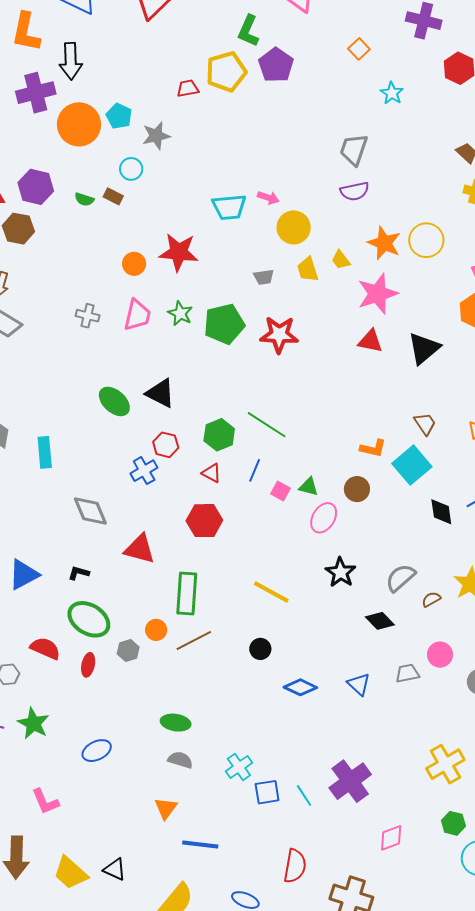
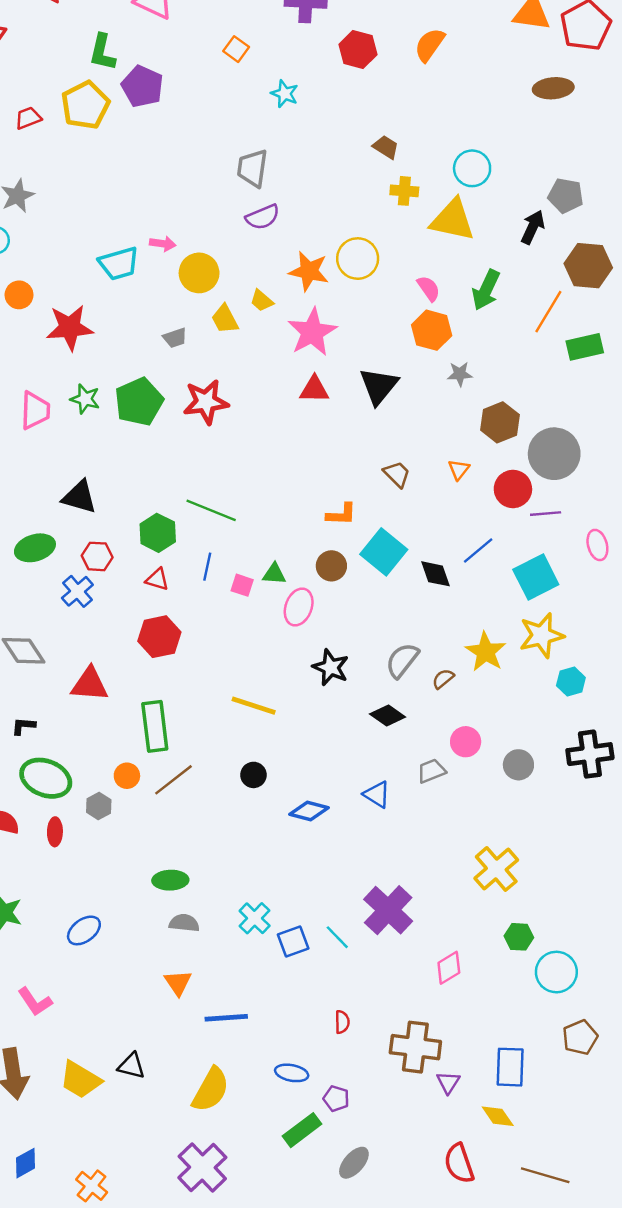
red trapezoid: (188, 88) -> (28, 118), moved
orange circle: (134, 264) -> (19, 295), moved
green ellipse: (114, 401) -> (35, 548), moved, turned -48
cyan square: (412, 465) -> (384, 552), moved
red semicircle: (295, 866) -> (342, 1022), size x0.6

